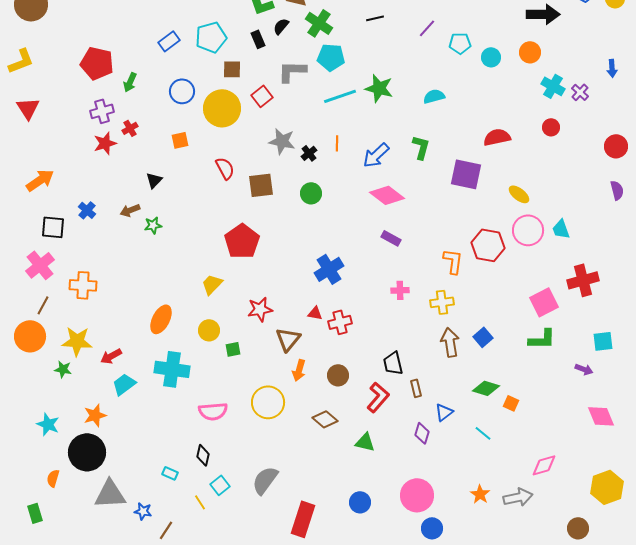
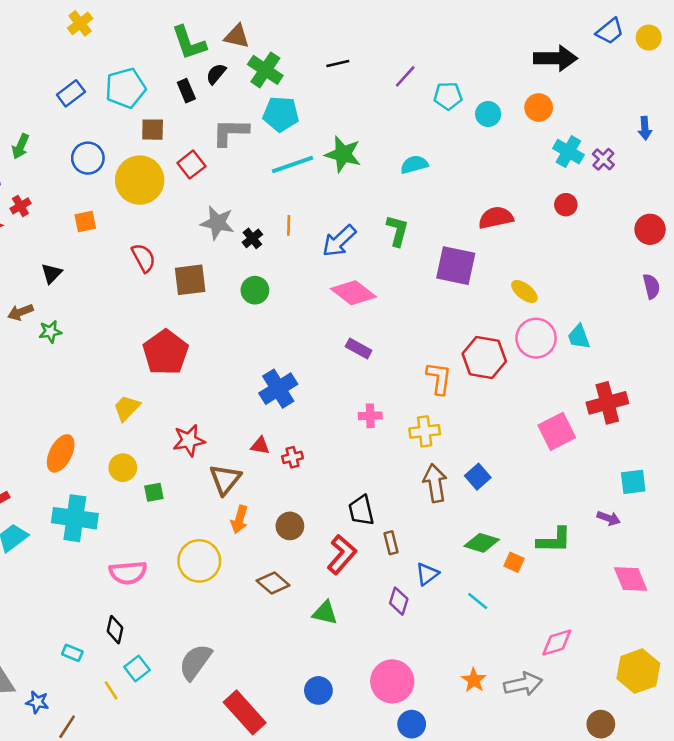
red cross: (340, 322) -> (293, 457), size x0.7
green L-shape: (542, 339) -> (554, 540), moved
red rectangle: (303, 519) -> (245, 712), turned -60

